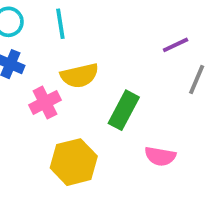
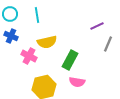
pink cross: (45, 102) -> (29, 56), turned -35
pink semicircle: (160, 156) -> (77, 82), moved

